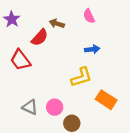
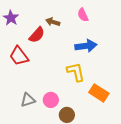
blue arrow: (92, 49) -> (86, 46), size x1.5
yellow L-shape: (81, 77) -> (76, 72), turned -85
gray triangle: (30, 107) -> (28, 100), turned -42

